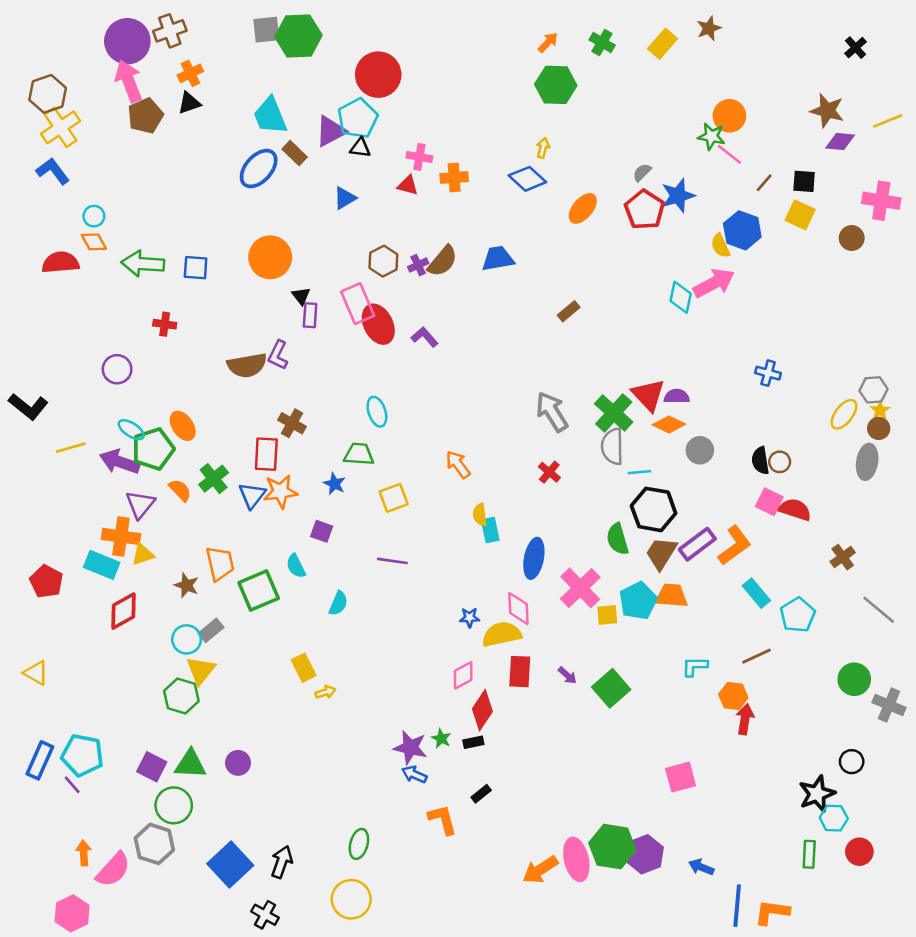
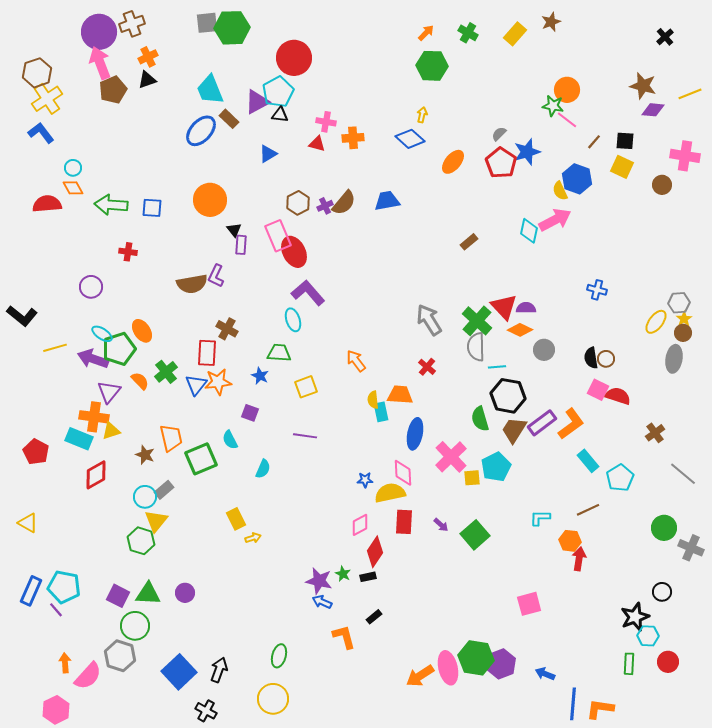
brown rectangle: (569, 311) -> (469, 242), moved
purple L-shape: (425, 337) -> (308, 293), moved, size x1.6
orange trapezoid: (672, 596) -> (400, 395), moved

